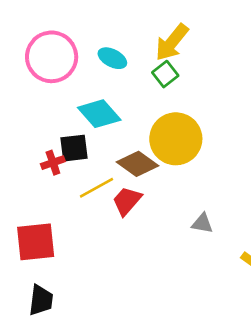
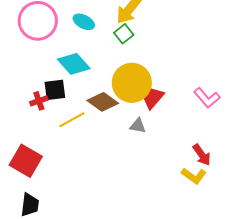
red trapezoid: (127, 201) -> (153, 98), moved
gray triangle: (202, 223) -> (138, 126), moved
red square: (36, 242) -> (26, 161), turned 36

